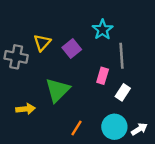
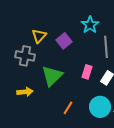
gray cross: (16, 57) -> (25, 56), moved
pink rectangle: (103, 76) -> (87, 72), moved

